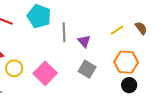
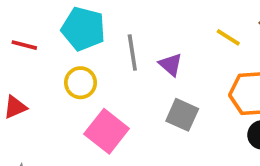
yellow line: (117, 30) -> (228, 37), turned 72
yellow circle: (14, 68) -> (81, 83), moved

